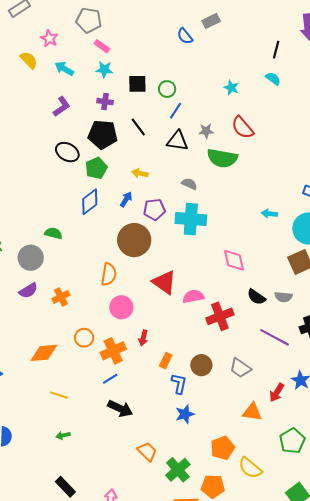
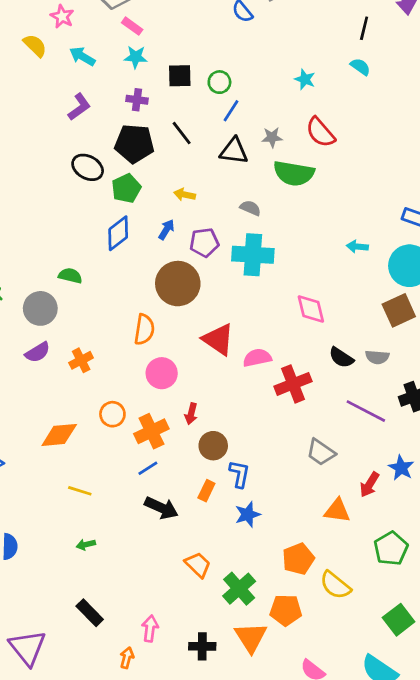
orange rectangle: (166, 361) -> (206, 491), moved
brown circle: (201, 365) -> (213, 446), moved

